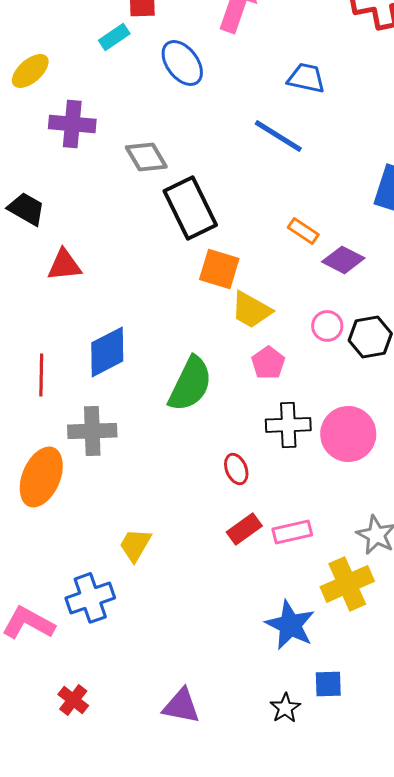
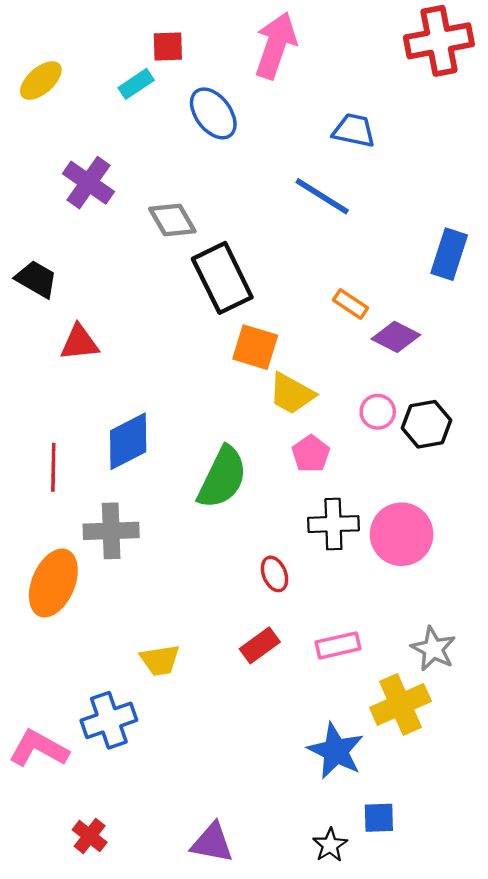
yellow ellipse: (30, 71) -> (41, 81), moved
purple cross: (72, 124) -> (88, 183), turned 30
red rectangle: (244, 529) -> (260, 645), moved
yellow trapezoid: (135, 545) -> (160, 660), turned -129

